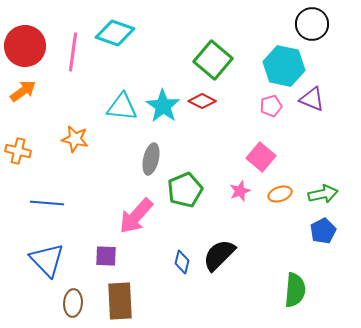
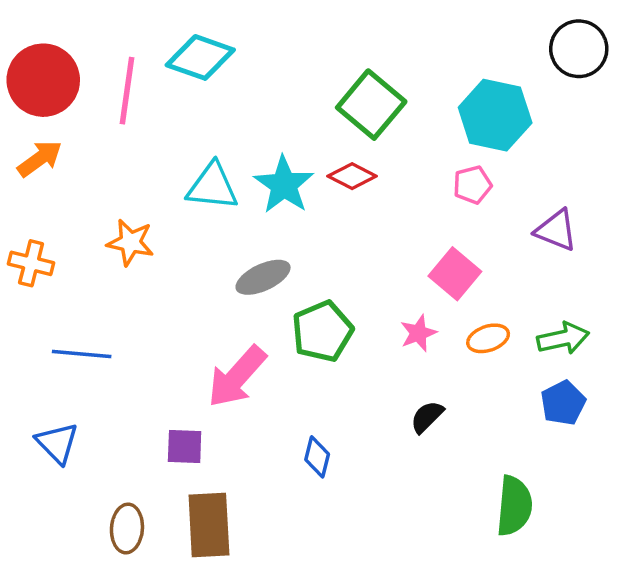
black circle: (312, 24) -> (579, 49), moved
purple triangle: (312, 99) -> (556, 230), moved
gray ellipse: (151, 159) -> (263, 277), turned 52
black semicircle: (219, 255) -> (427, 417), moved, size x0.6
blue triangle: (47, 260) -> (57, 443), moved, size x0.7

